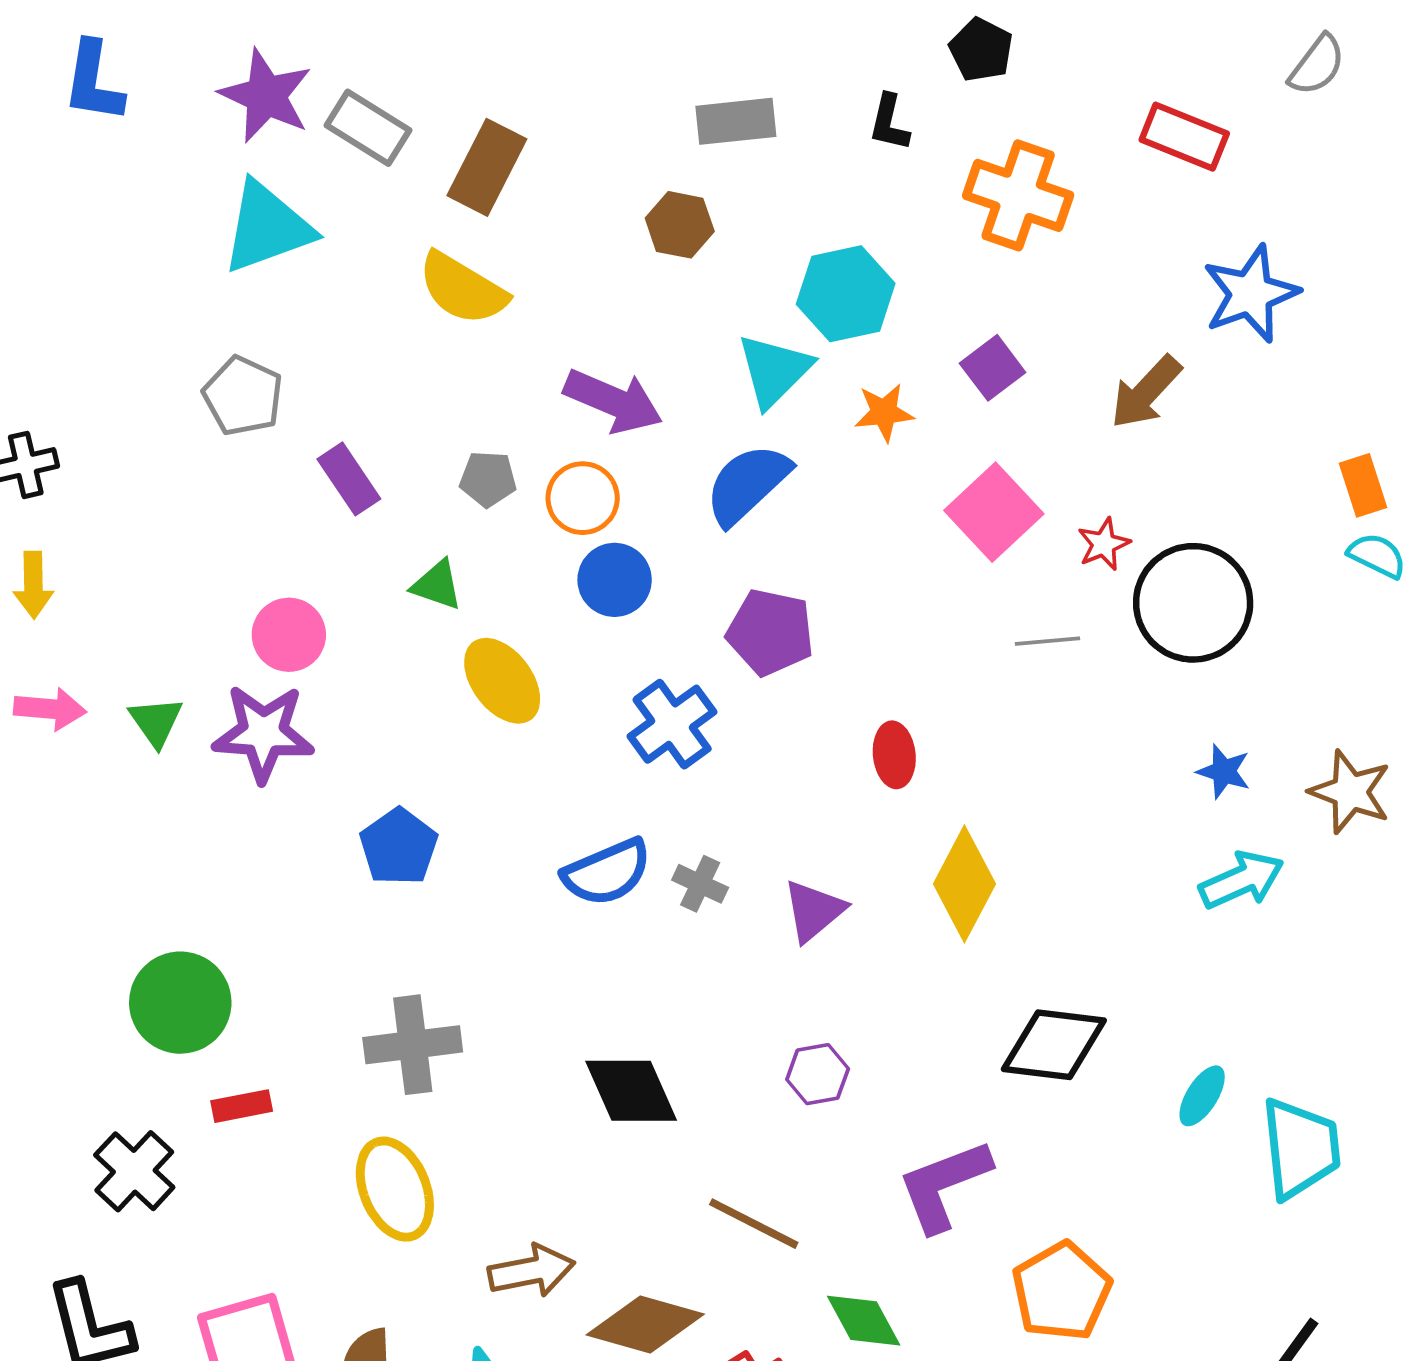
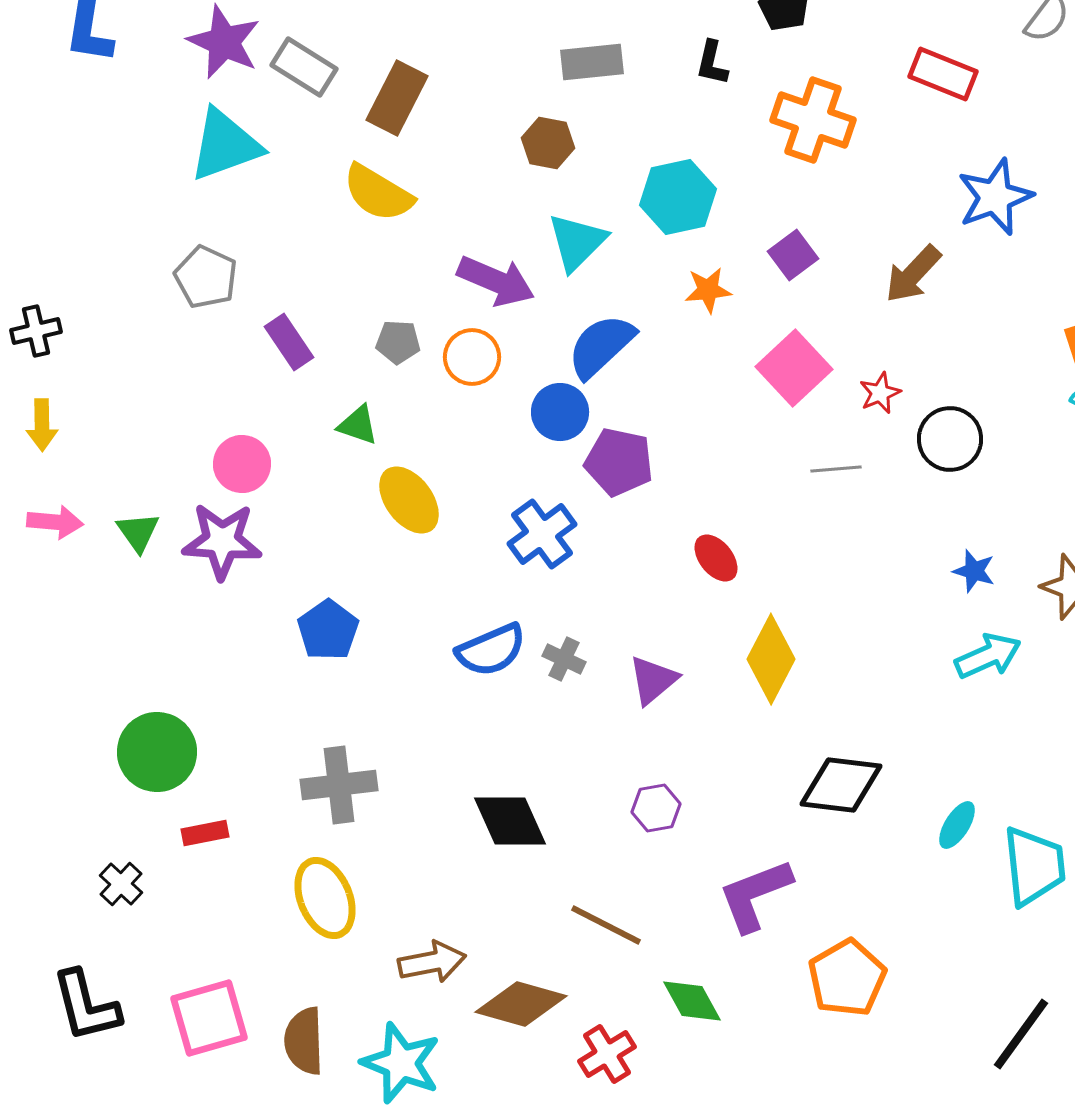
cyan triangle: (774, 370) -> (577, 242), moved
blue circle: (615, 580) -> (560, 412), moved
black circle: (1193, 603) -> (950, 439), size x0.7
red ellipse: (894, 755) -> (716, 558), turned -33
black cross: (134, 1171) -> (121, 884), size x0.7

